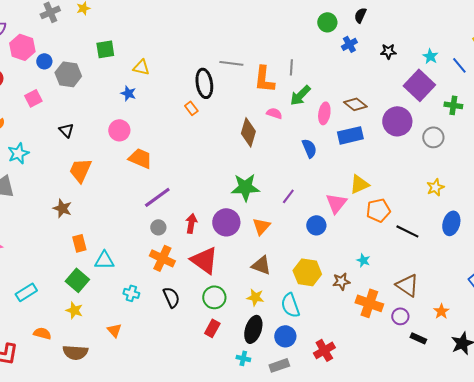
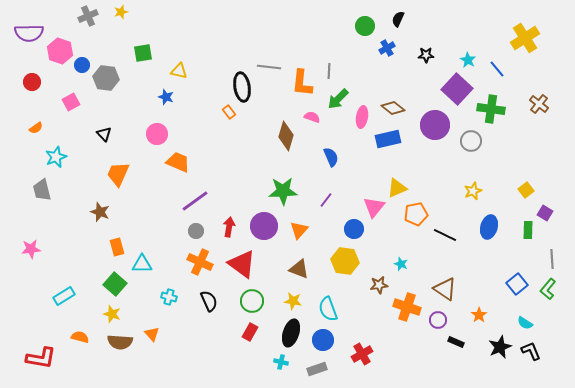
green cross: (453, 105) -> (491, 109), size x1.5
blue semicircle: (309, 148) -> (331, 157), moved
yellow hexagon: (307, 272) -> (345, 261), moved
brown semicircle: (75, 352) -> (120, 342), moved

